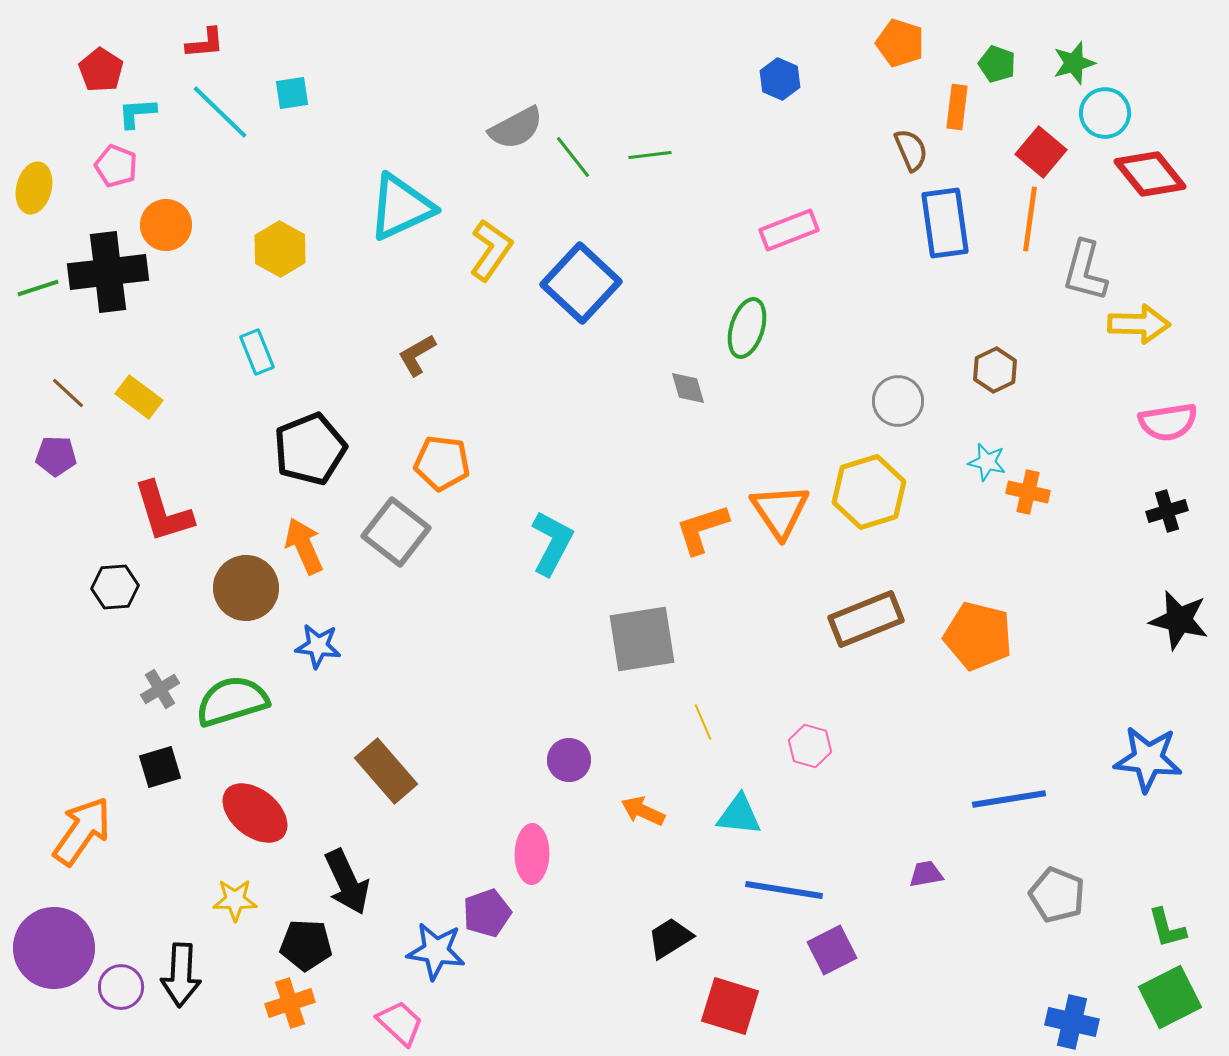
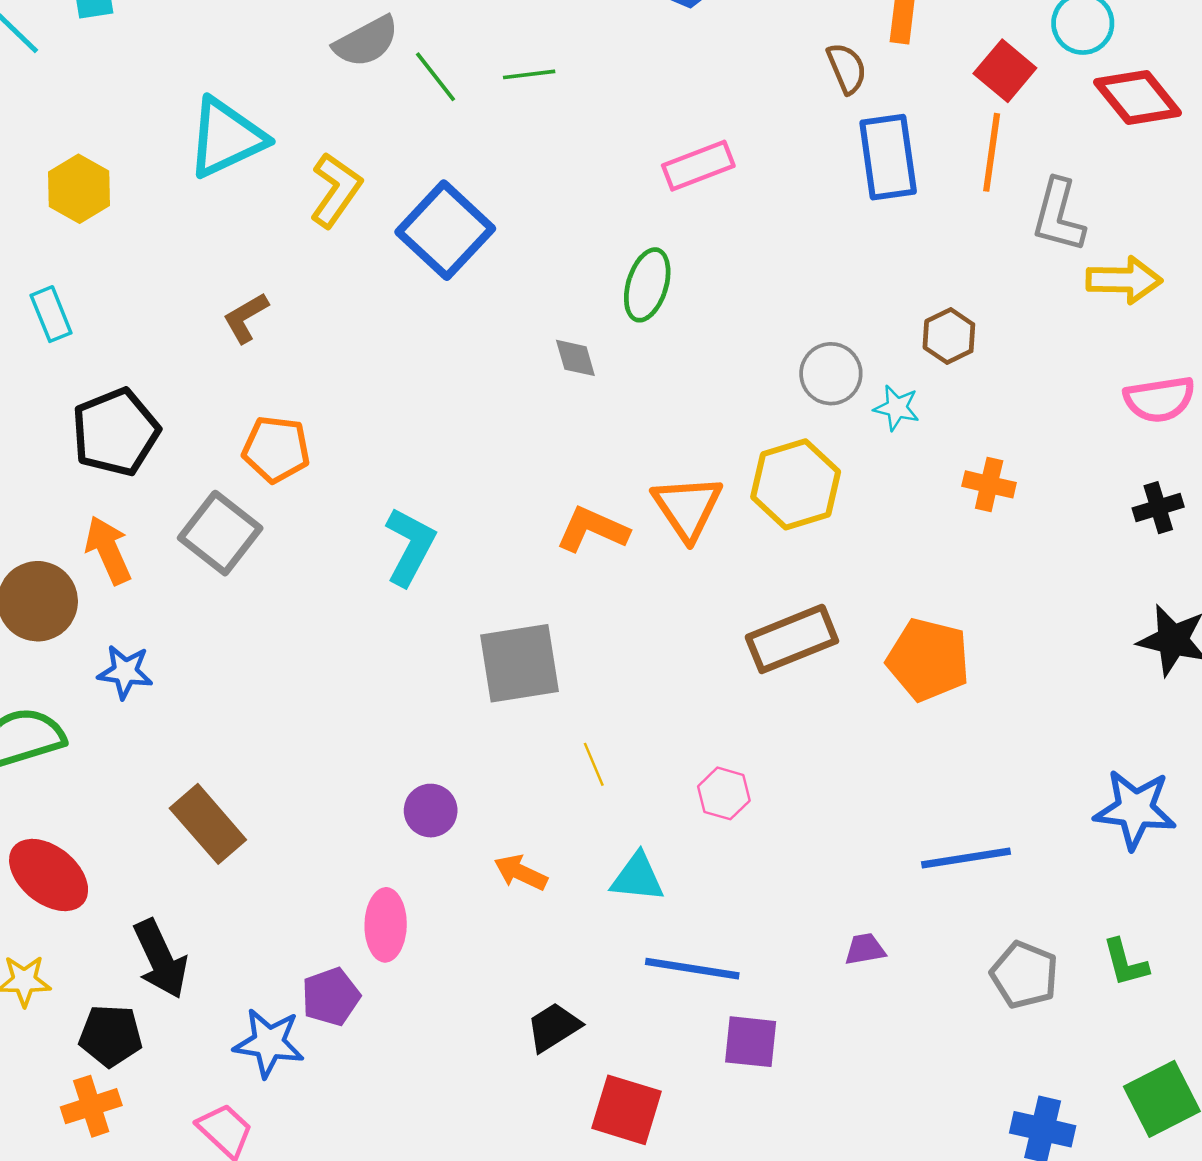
cyan star: (987, 462) -> (897, 408), moved
orange L-shape: (702, 529) -> (592, 529), turned 42
green L-shape: (1167, 928) -> (1125, 963), moved
purple square: (832, 950) -> (751, 1042), turned 33

